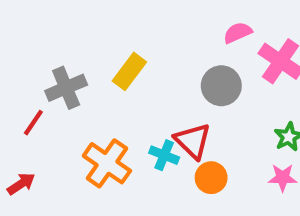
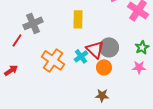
yellow rectangle: (129, 71) -> (78, 19), moved, turned -36
gray circle: (221, 86) -> (109, 47), moved
cyan cross: (164, 155) -> (81, 56), turned 32

